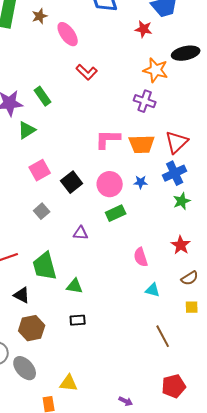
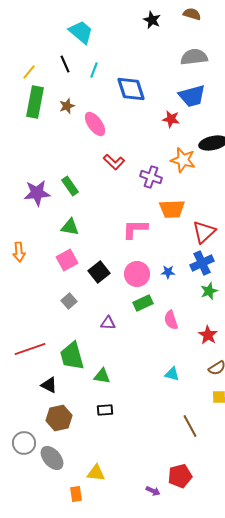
purple cross: (145, 101) -> (151, 177), moved
green triangle: (27, 130) -> (70, 227), moved, turned 42
orange trapezoid: (142, 144) -> (172, 209), moved
pink semicircle: (141, 257) -> (171, 320), moved
cyan triangle: (153, 290) -> (172, 374), moved
red pentagon: (174, 386) -> (180, 476), moved

